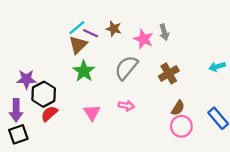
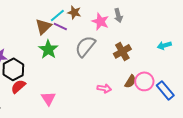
cyan line: (77, 28) -> (57, 15), moved
purple line: (91, 33) -> (60, 26), moved
pink arrow: (126, 106) -> (104, 88), moved
pink triangle: (92, 113) -> (48, 98), moved
pink circle: (181, 126) -> (144, 81), moved

